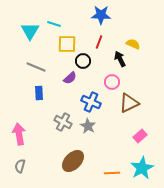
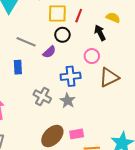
yellow square: (67, 44) -> (57, 14), moved
gray line: (36, 67) -> (26, 42), moved
blue cross: (91, 102) -> (71, 76), turned -30
pink rectangle: (140, 136) -> (77, 134), moved, turned 32

